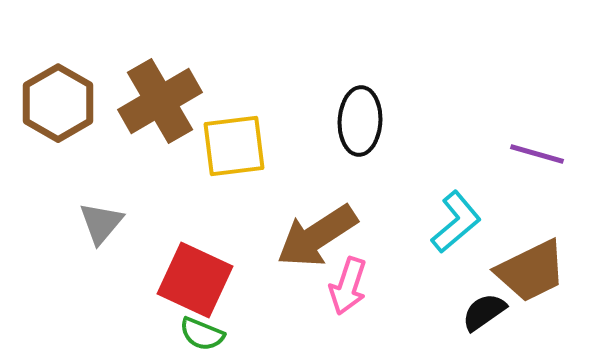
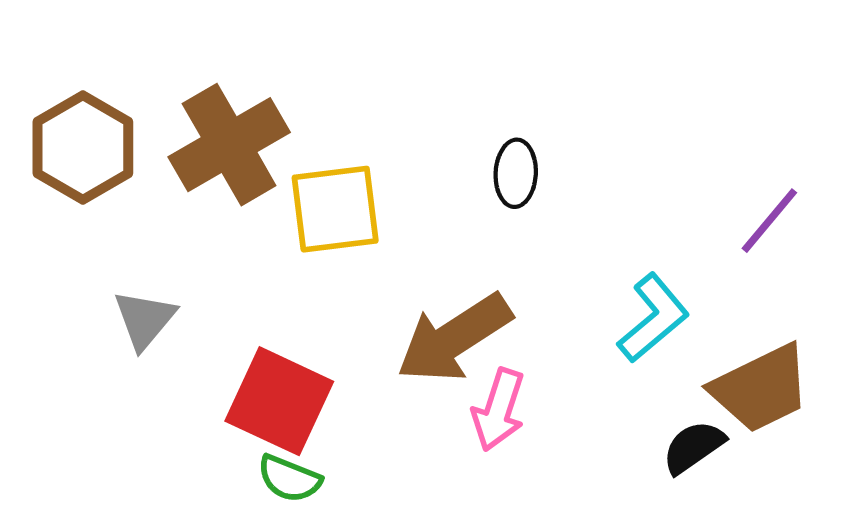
black ellipse: (360, 121) -> (516, 173), size x0.7
purple line: (537, 154) -> (769, 221), turned -66

